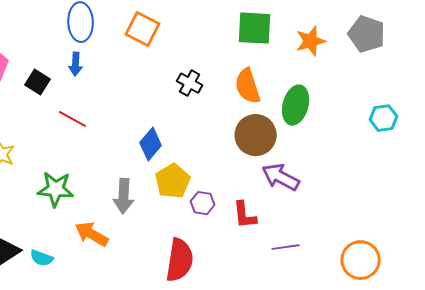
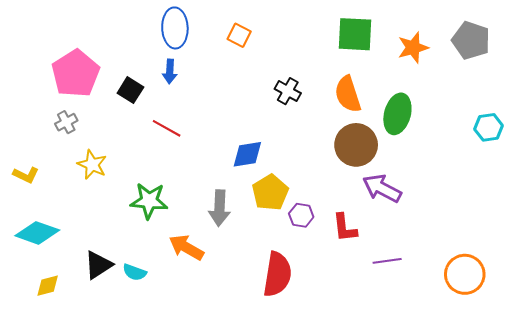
orange square: (143, 29) -> (239, 35), size x0.7
blue diamond: (151, 144) -> (247, 154), turned 40

